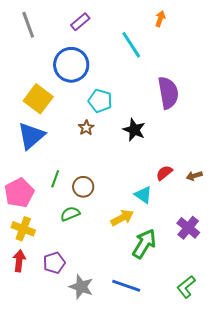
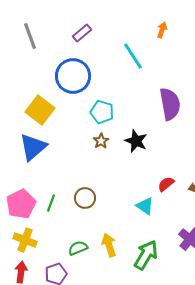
brown star: (86, 128) -> (101, 141), moved
green line: (55, 179) -> (51, 203), moved
green semicircle: (70, 214) -> (78, 248), moved
yellow arrow: (122, 218) -> (109, 245), moved, turned -80

